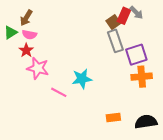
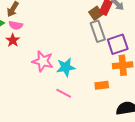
pink star: (38, 68) -> (43, 61), moved
pink line: (59, 92) -> (64, 93), moved
orange rectangle: (113, 118) -> (102, 85), moved

